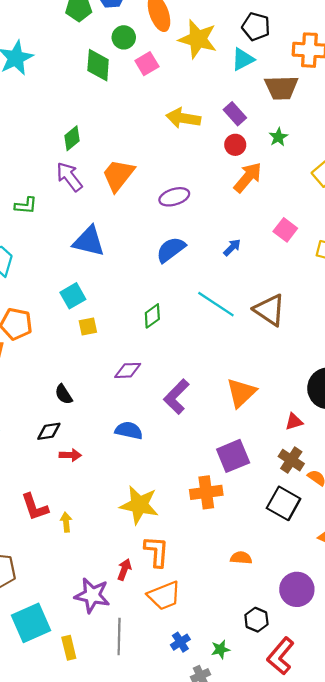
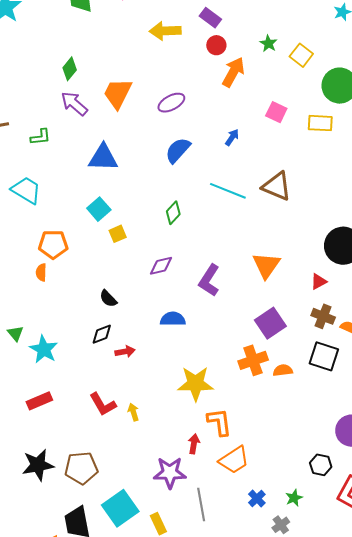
green star: (278, 137) -> (268, 44), moved
orange semicircle: (241, 558) -> (283, 370), moved

